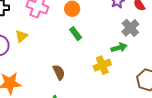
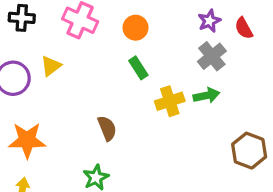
gray cross: (130, 28) -> (212, 56), moved
yellow cross: (102, 65) -> (170, 101), moved

